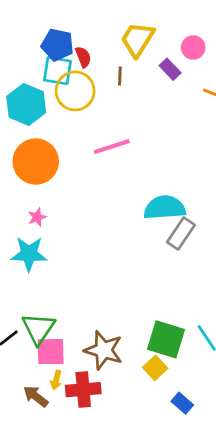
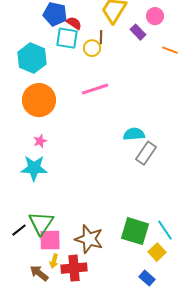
red semicircle: (83, 57) -> (74, 23), turned -35
cyan square: (57, 71) -> (67, 38), moved
yellow circle: (75, 91) -> (92, 48), moved, size x0.6
cyan semicircle: (165, 208) -> (134, 134), size x0.7
yellow square: (155, 368) -> (157, 252), moved

